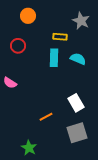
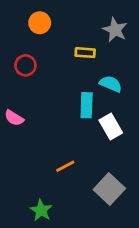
cyan rectangle: (54, 58) -> (87, 105), moved
white rectangle: (76, 103) -> (111, 126), moved
gray square: (77, 133) -> (109, 189), turned -30

